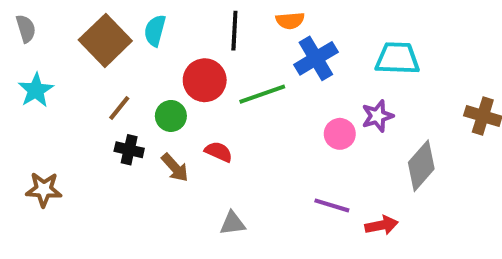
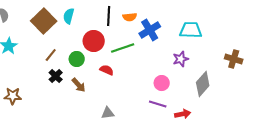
orange semicircle: (290, 21) -> (130, 17), moved
pink circle: (340, 134) -> (162, 83), moved
black cross: (129, 150) -> (56, 76), turned 32
red semicircle: (219, 152) -> (107, 70), moved

